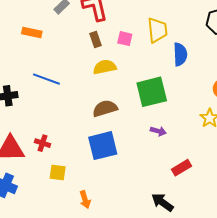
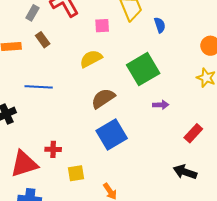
brown rectangle: (95, 39) -> (43, 40), moved
blue semicircle: (180, 54) -> (160, 25), size x0.7

